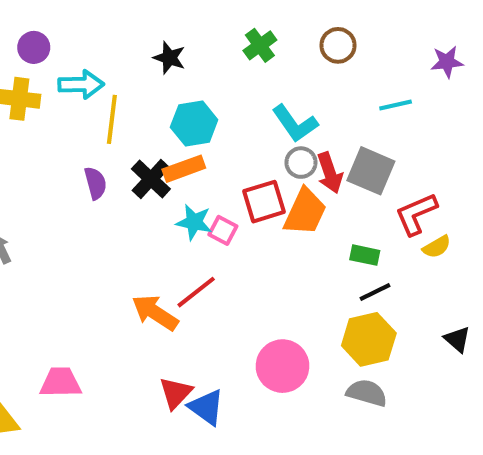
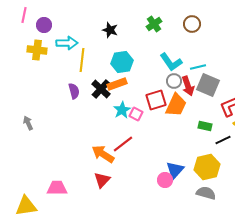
cyan line: (396, 105) -> (198, 67), moved
cyan star: (194, 222) -> (122, 110), turned 30
black line: (375, 292) -> (223, 140), moved
pink circle: (282, 366) -> (165, 180), size x0.6
red triangle: (176, 393) -> (102, 180), moved
blue triangle: (206, 407) -> (175, 170), moved, turned 36

